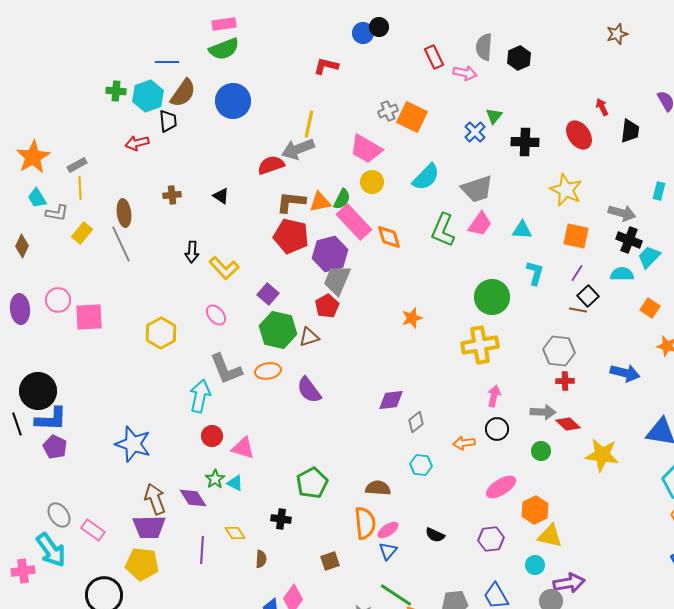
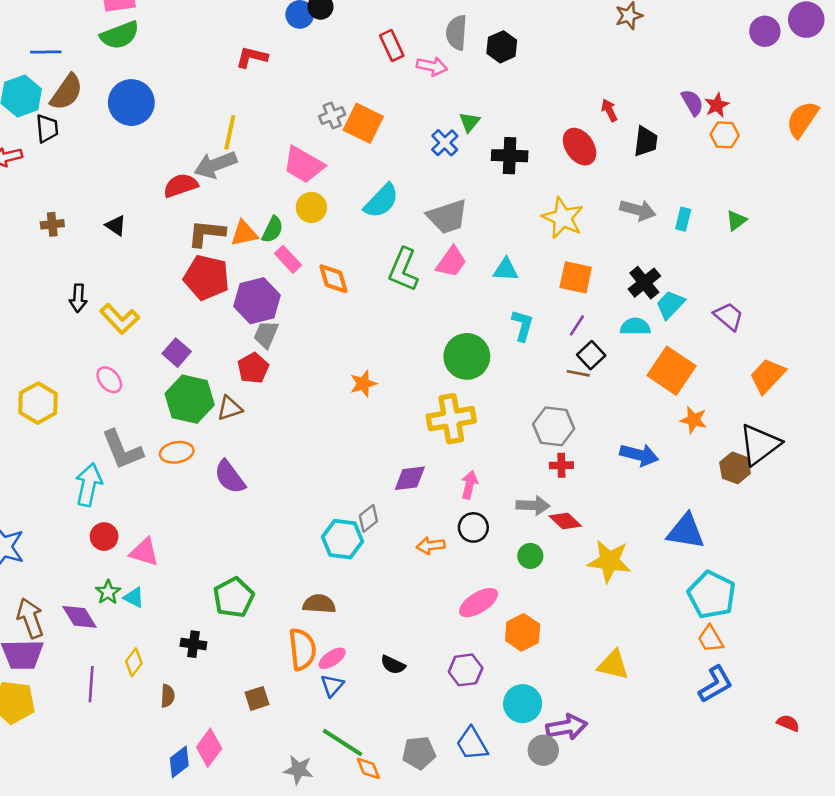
gray arrow: (622, 213) -> (638, 210), moved
pink rectangle: (354, 222) -> (288, 259), size x0.6
black cross: (629, 240) -> (644, 283), turned 30
gray trapezoid: (337, 280) -> (266, 334), size x0.7
orange square: (650, 308) -> (672, 371), size x1.8
purple diamond: (391, 400) -> (410, 478), moved
cyan hexagon: (421, 465) -> (342, 539), moved, size x1.4
yellow diamond: (235, 533) -> (134, 662), turned 70
yellow triangle: (550, 536) -> (613, 665), moved
cyan circle: (535, 565) -> (523, 704), size x1.5

